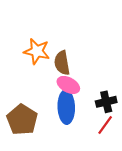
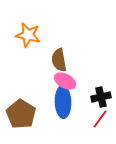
orange star: (37, 51) -> (28, 35), moved

